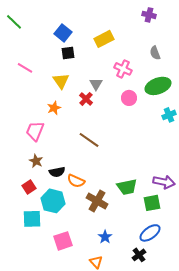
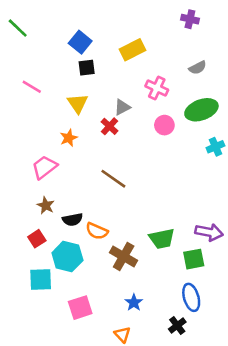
gray semicircle: (155, 53) -> (198, 68), turned -96
gray triangle: (96, 84) -> (122, 107), turned 32
pink trapezoid: (35, 131) -> (44, 167), turned 30
blue ellipse: (150, 233) -> (191, 297), turned -70

